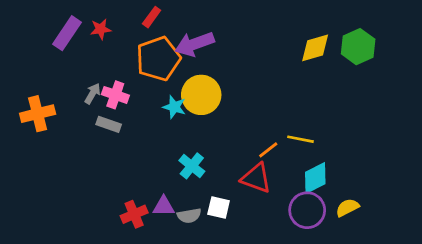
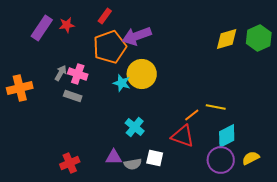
red cross: (134, 214) -> (70, 163), moved

